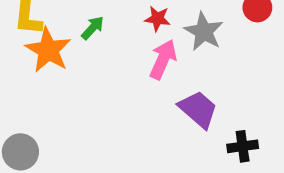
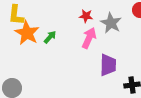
green arrow: (93, 28) -> (50, 37), moved
purple trapezoid: (198, 109) -> (108, 65), turned 50

